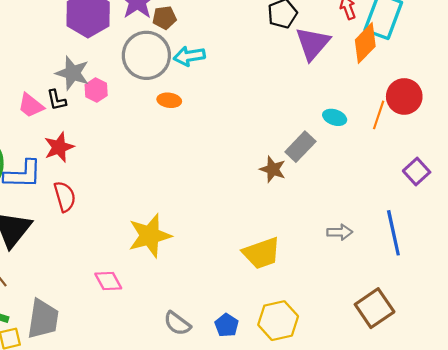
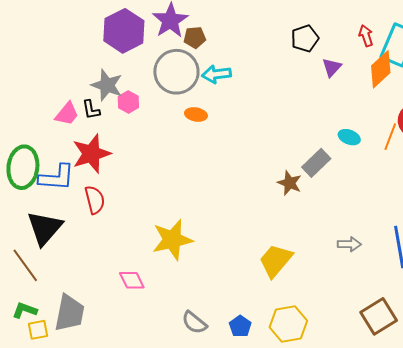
purple triangle: (313, 43) -> (332, 67), size x0.6
pink trapezoid: (31, 106) -> (67, 114), turned -92
red star: (59, 147) -> (91, 154), size x1.4
yellow trapezoid: (262, 253) -> (276, 261), turned 147

